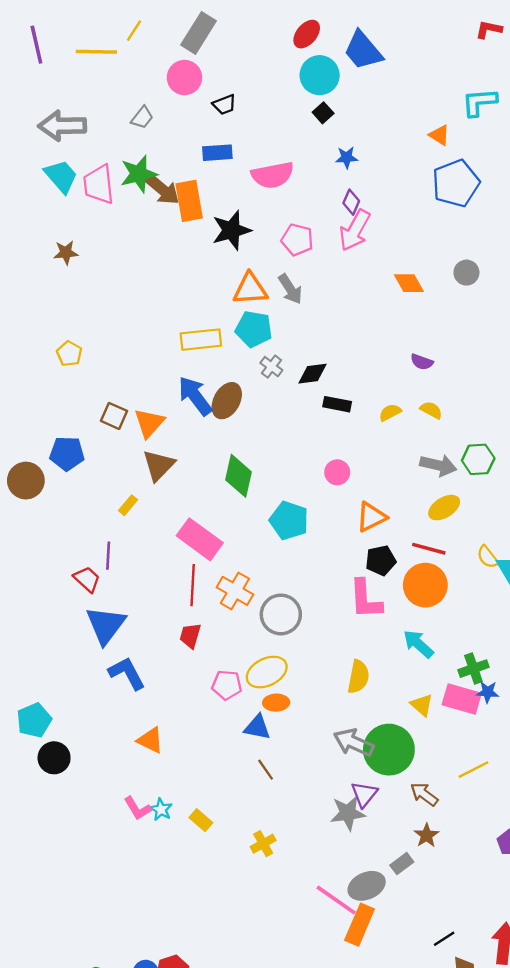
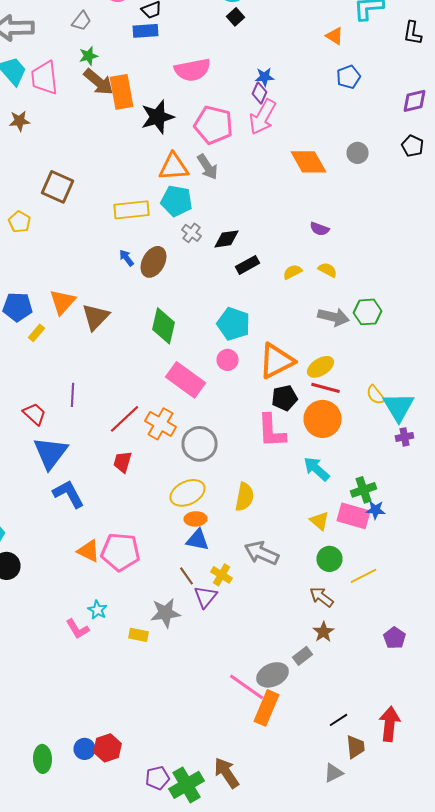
blue rectangle: (217, 153) -> (146, 31), moved
blue star: (347, 157) -> (264, 77), moved
green star: (139, 174) -> (88, 56), moved, size x0.6
blue pentagon: (456, 183) -> (348, 77), size x0.6
pink pentagon: (297, 240) -> (214, 125), size x1.4
brown star: (66, 253) -> (20, 121), moved
orange diamond: (409, 283) -> (308, 162), size x1.4
blue arrow: (195, 396) -> (126, 258), size x0.5
black rectangle: (337, 404) -> (248, 265), turned -40
brown square: (114, 416) -> (58, 187), moved, size x1.4
orange triangle: (149, 423) -> (62, 302), moved
pink circle: (337, 472) -> (228, 360), moved
yellow rectangle: (128, 505) -> (36, 333), moved
yellow ellipse: (444, 508) -> (320, 367), moved
orange triangle: (371, 517) -> (276, 361), size x1.4
cyan pentagon: (289, 520) -> (234, 324), moved
pink rectangle: (200, 539) -> (186, 380), moved
purple line: (108, 556) -> (72, 395), moved
red line: (193, 585) -> (124, 419), turned 44
yellow semicircle: (358, 677) -> (244, 497), moved
pink pentagon: (227, 685) -> (120, 552), moved, size x1.5
blue triangle: (257, 727) -> (198, 540), moved
green circle: (389, 750) -> (330, 559), moved, size x0.6
purple triangle: (364, 794) -> (206, 597), moved
pink L-shape: (137, 808) -> (78, 629), moved
gray star: (348, 813) -> (166, 613), moved
yellow rectangle: (201, 820) -> (138, 635), moved, turned -30
yellow cross: (263, 844) -> (222, 575), moved, turned -30

